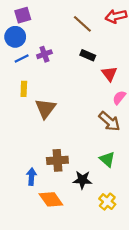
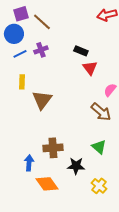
brown line: (82, 24) -> (42, 22), moved
red triangle: (109, 74) -> (90, 68), moved

